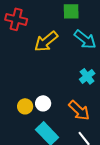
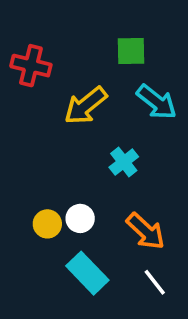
cyan cross: (87, 76) -> (124, 162), moved

